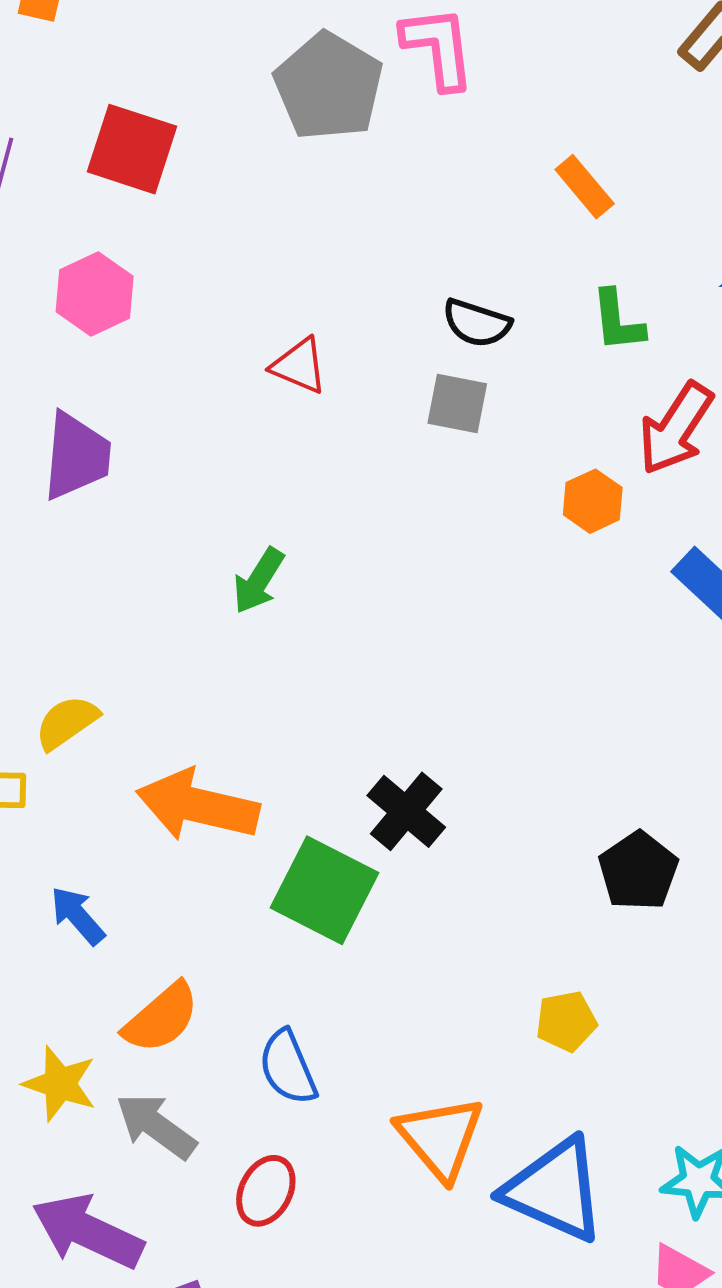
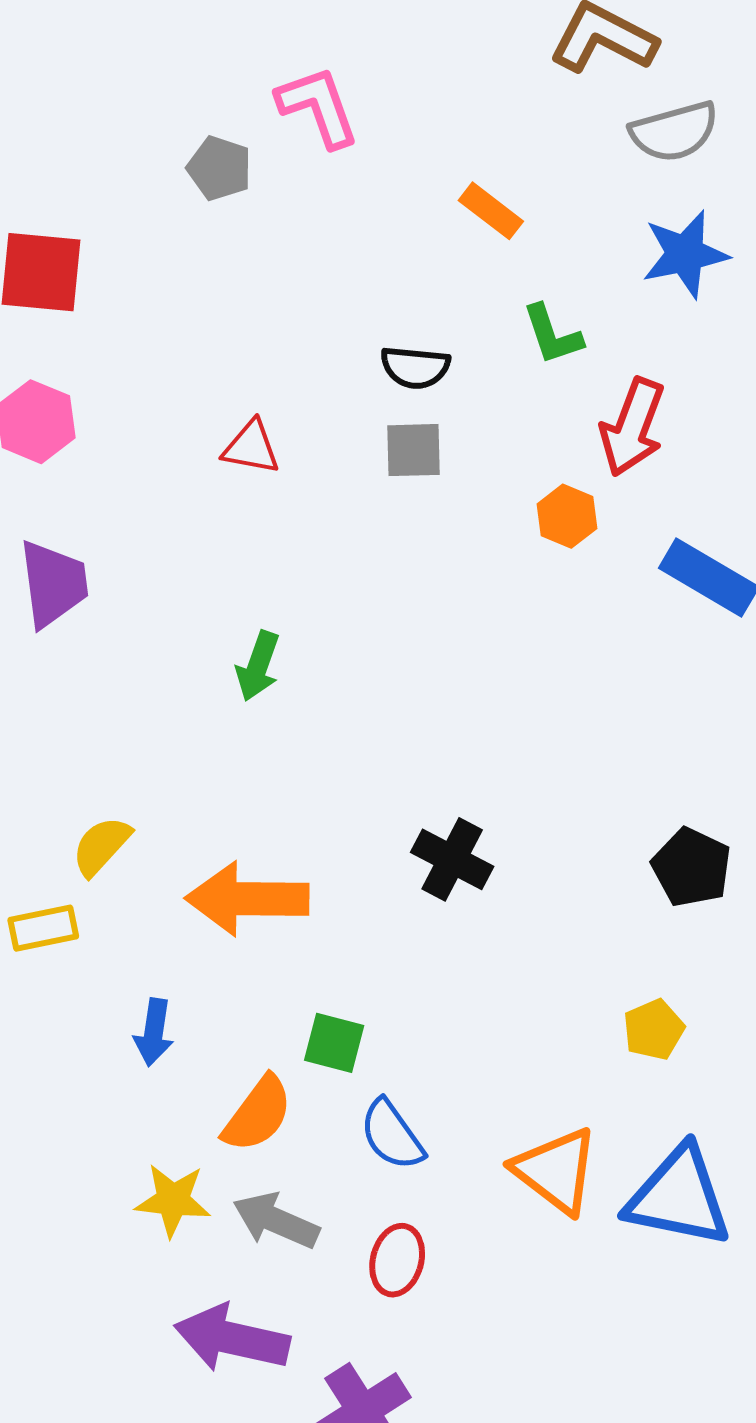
gray pentagon: (329, 86) -> (219, 168), size x0.6
green square: (325, 890) -> (334, 1043), moved, size x0.6
blue arrow: (78, 916) -> (154, 1032), turned -118

